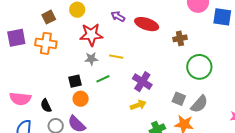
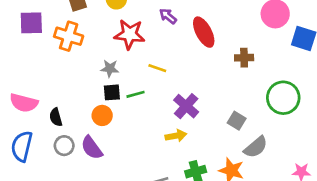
red ellipse: (147, 24) -> (204, 32), turned 35
gray star: (91, 59) -> (110, 68), moved
green circle: (199, 67) -> (283, 98), moved
black square: (75, 81) -> (112, 92), moved
gray square: (179, 99) -> (237, 121), moved

